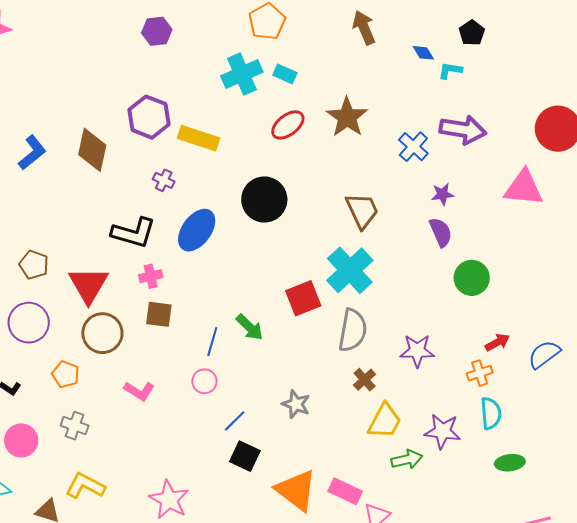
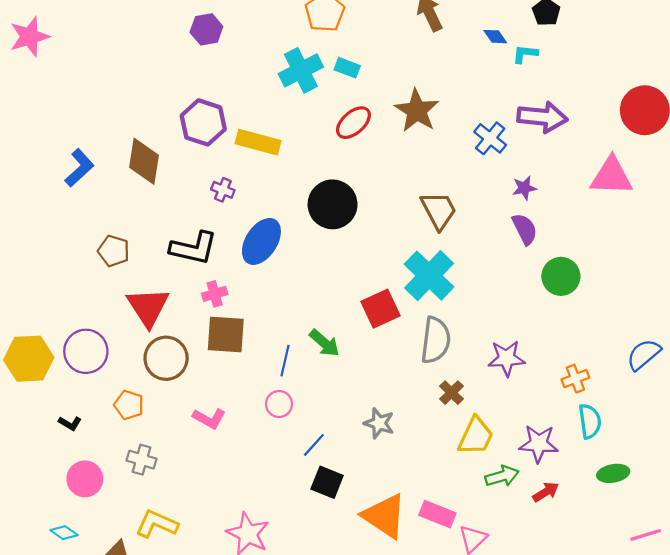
brown pentagon: (34, 265) -> (114, 251), moved
brown square: (159, 314) -> (226, 335), size x1.4
red arrow: (497, 342) -> (546, 492), moved

